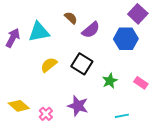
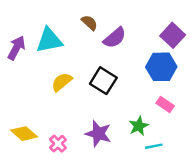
purple square: (138, 14) -> (173, 35), moved
blue hexagon: (126, 39) -> (161, 67), moved
green star: (110, 81) -> (139, 126), moved
pink rectangle: (141, 83) -> (165, 105), moved

